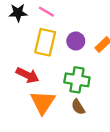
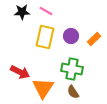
red arrow: (27, 75) -> (20, 72), moved

